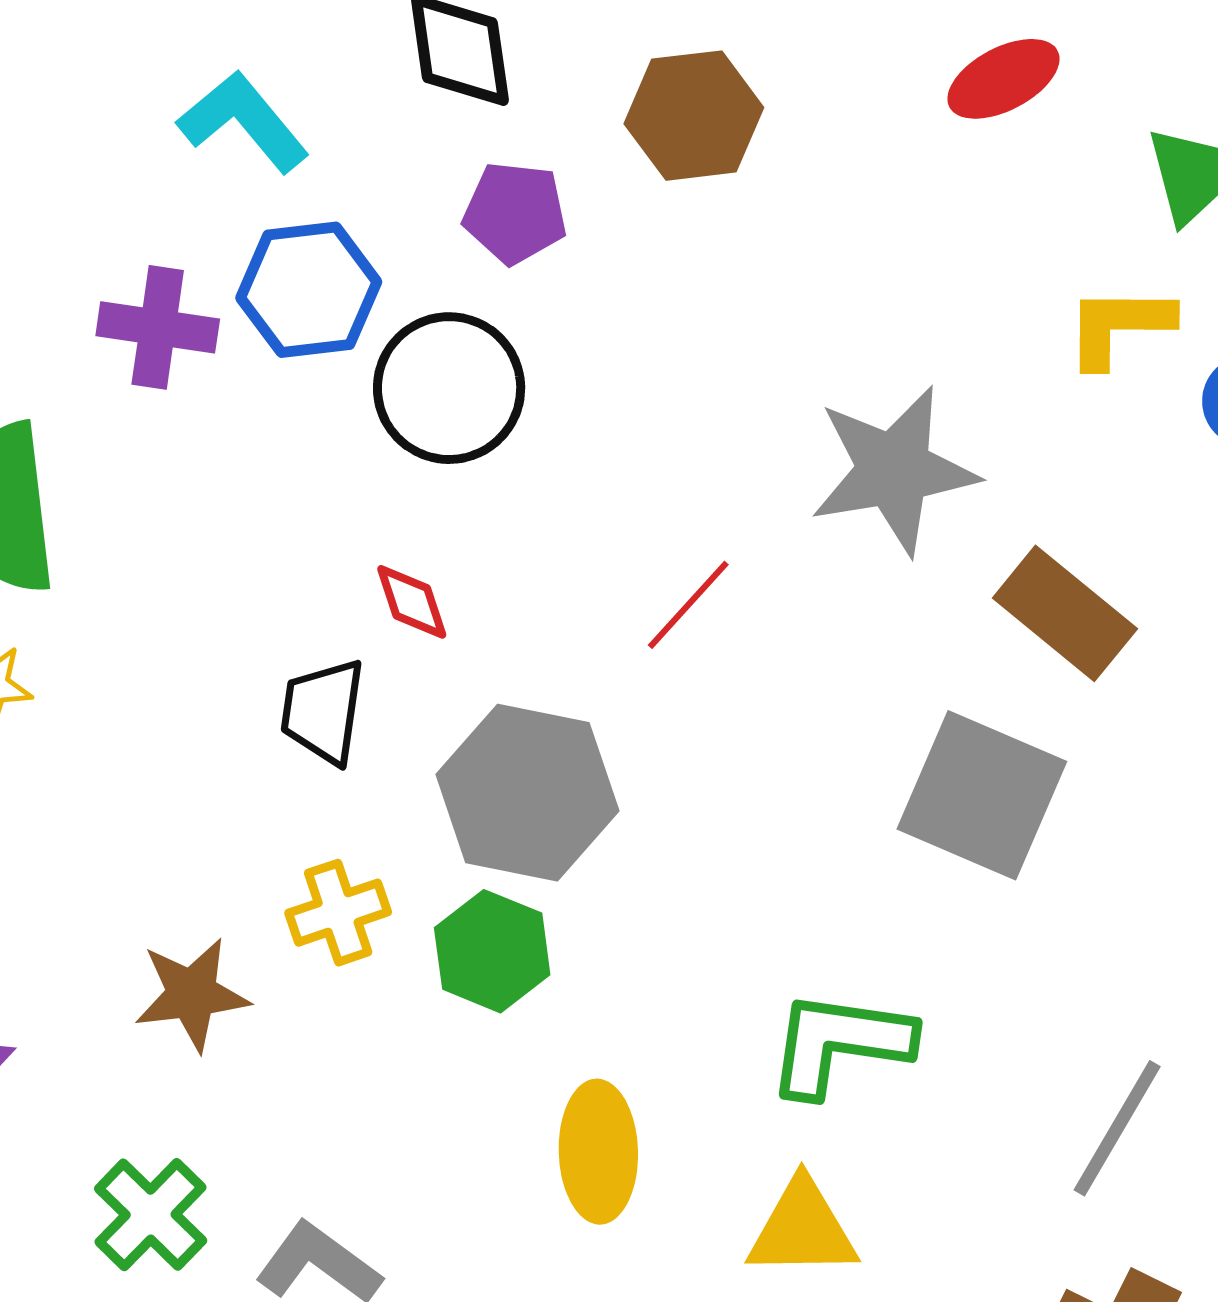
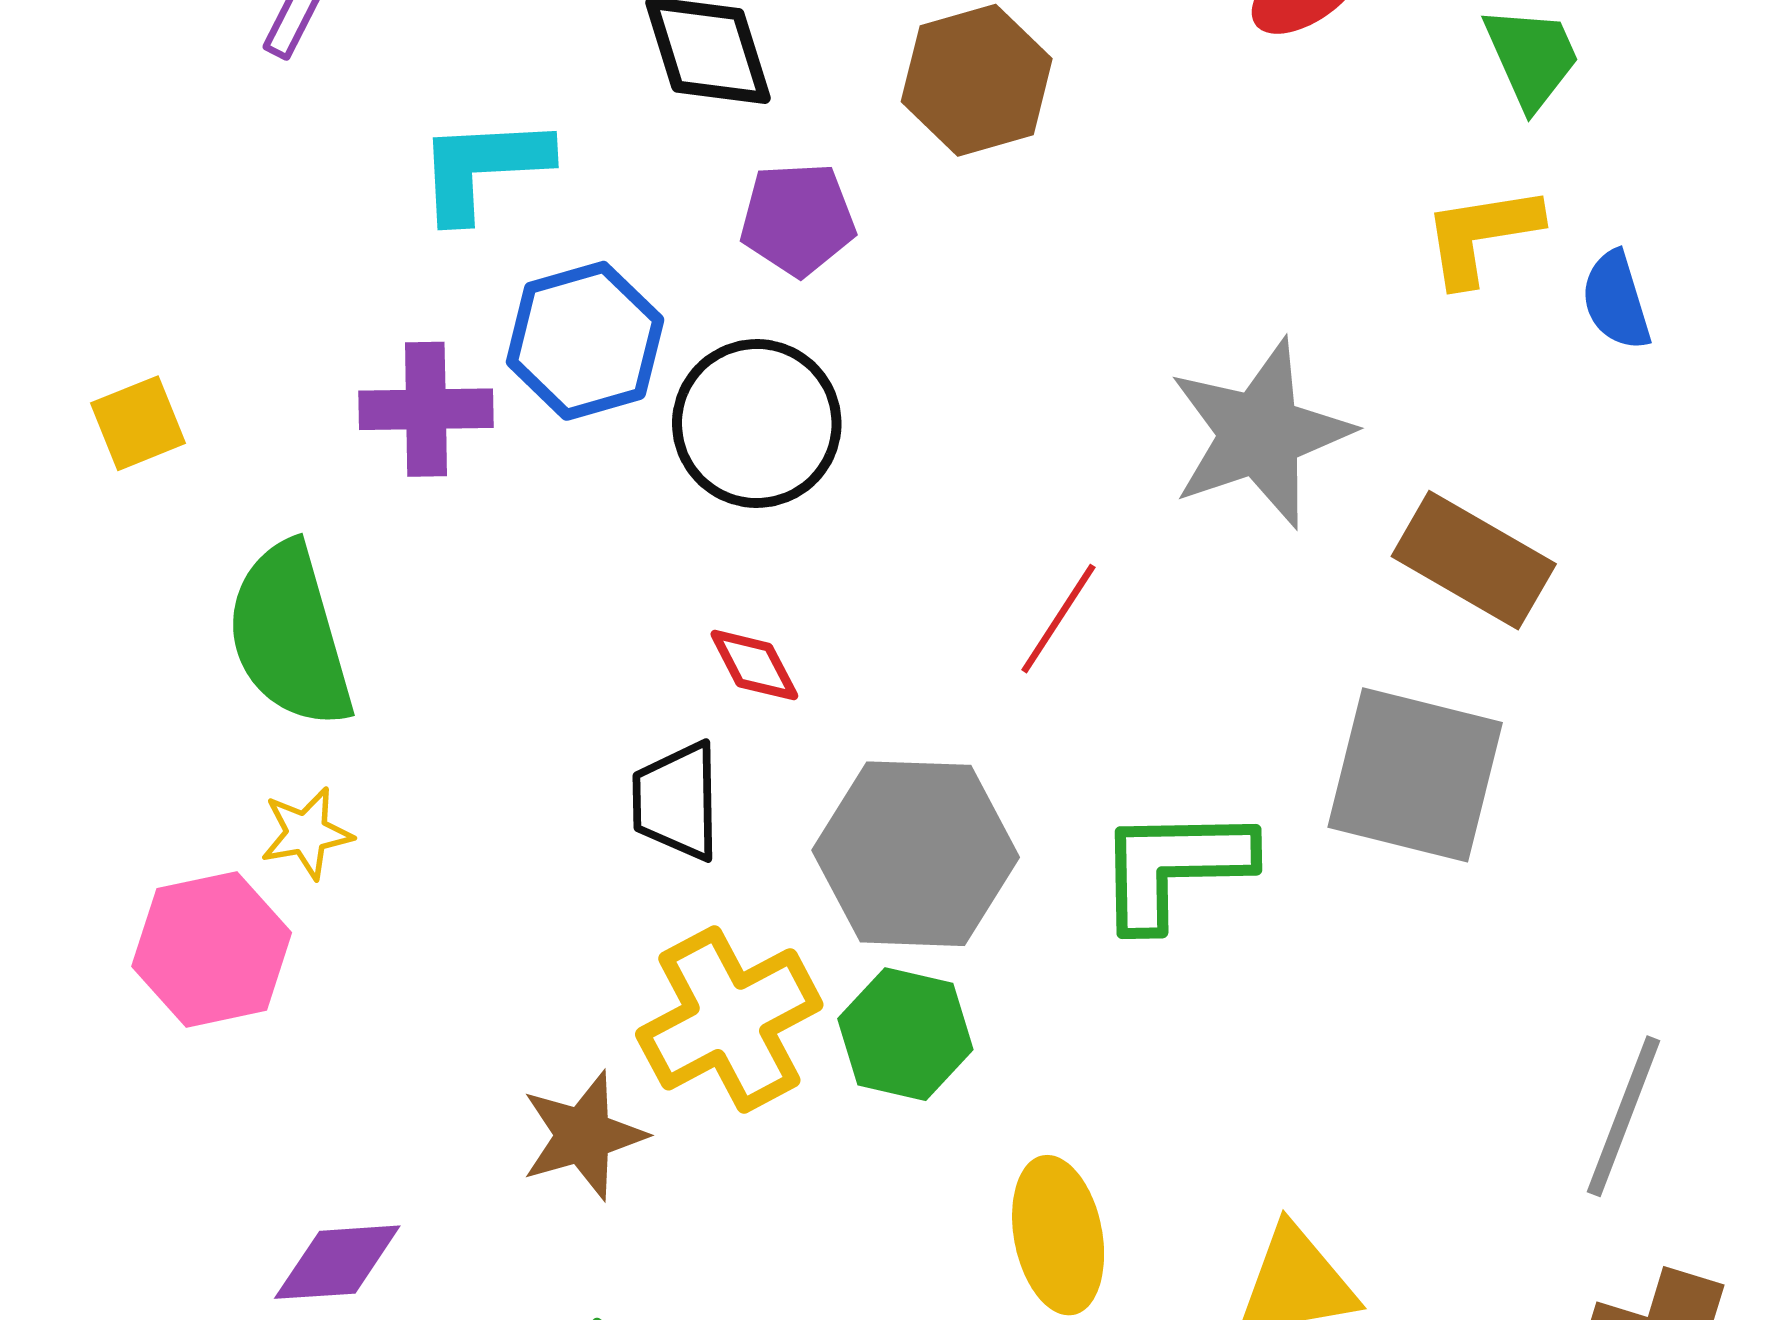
cyan L-shape: (243, 122) -> (483, 168), turned -44
yellow cross: (338, 913) -> (729, 1019), size x1.6
green L-shape: (840, 1043) -> (1174, 867), moved

